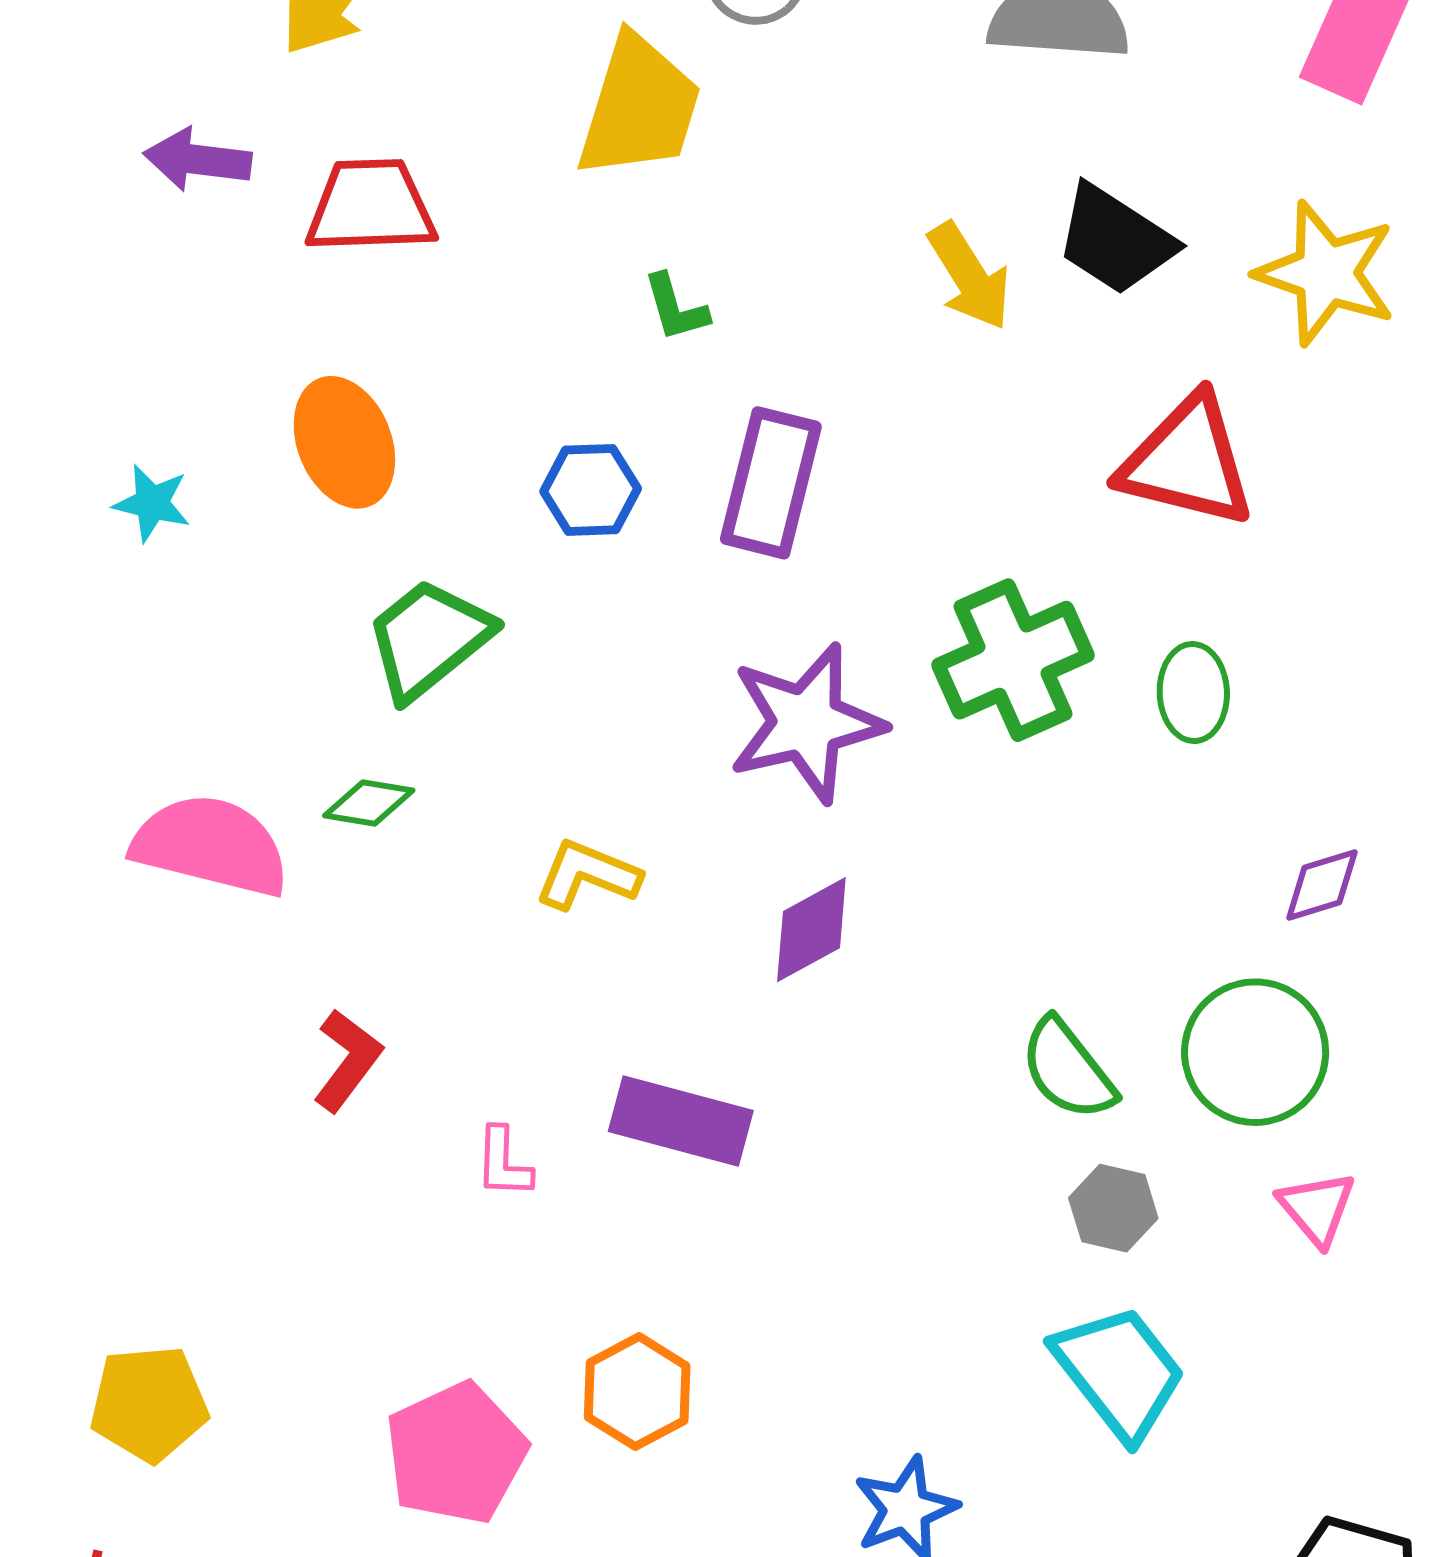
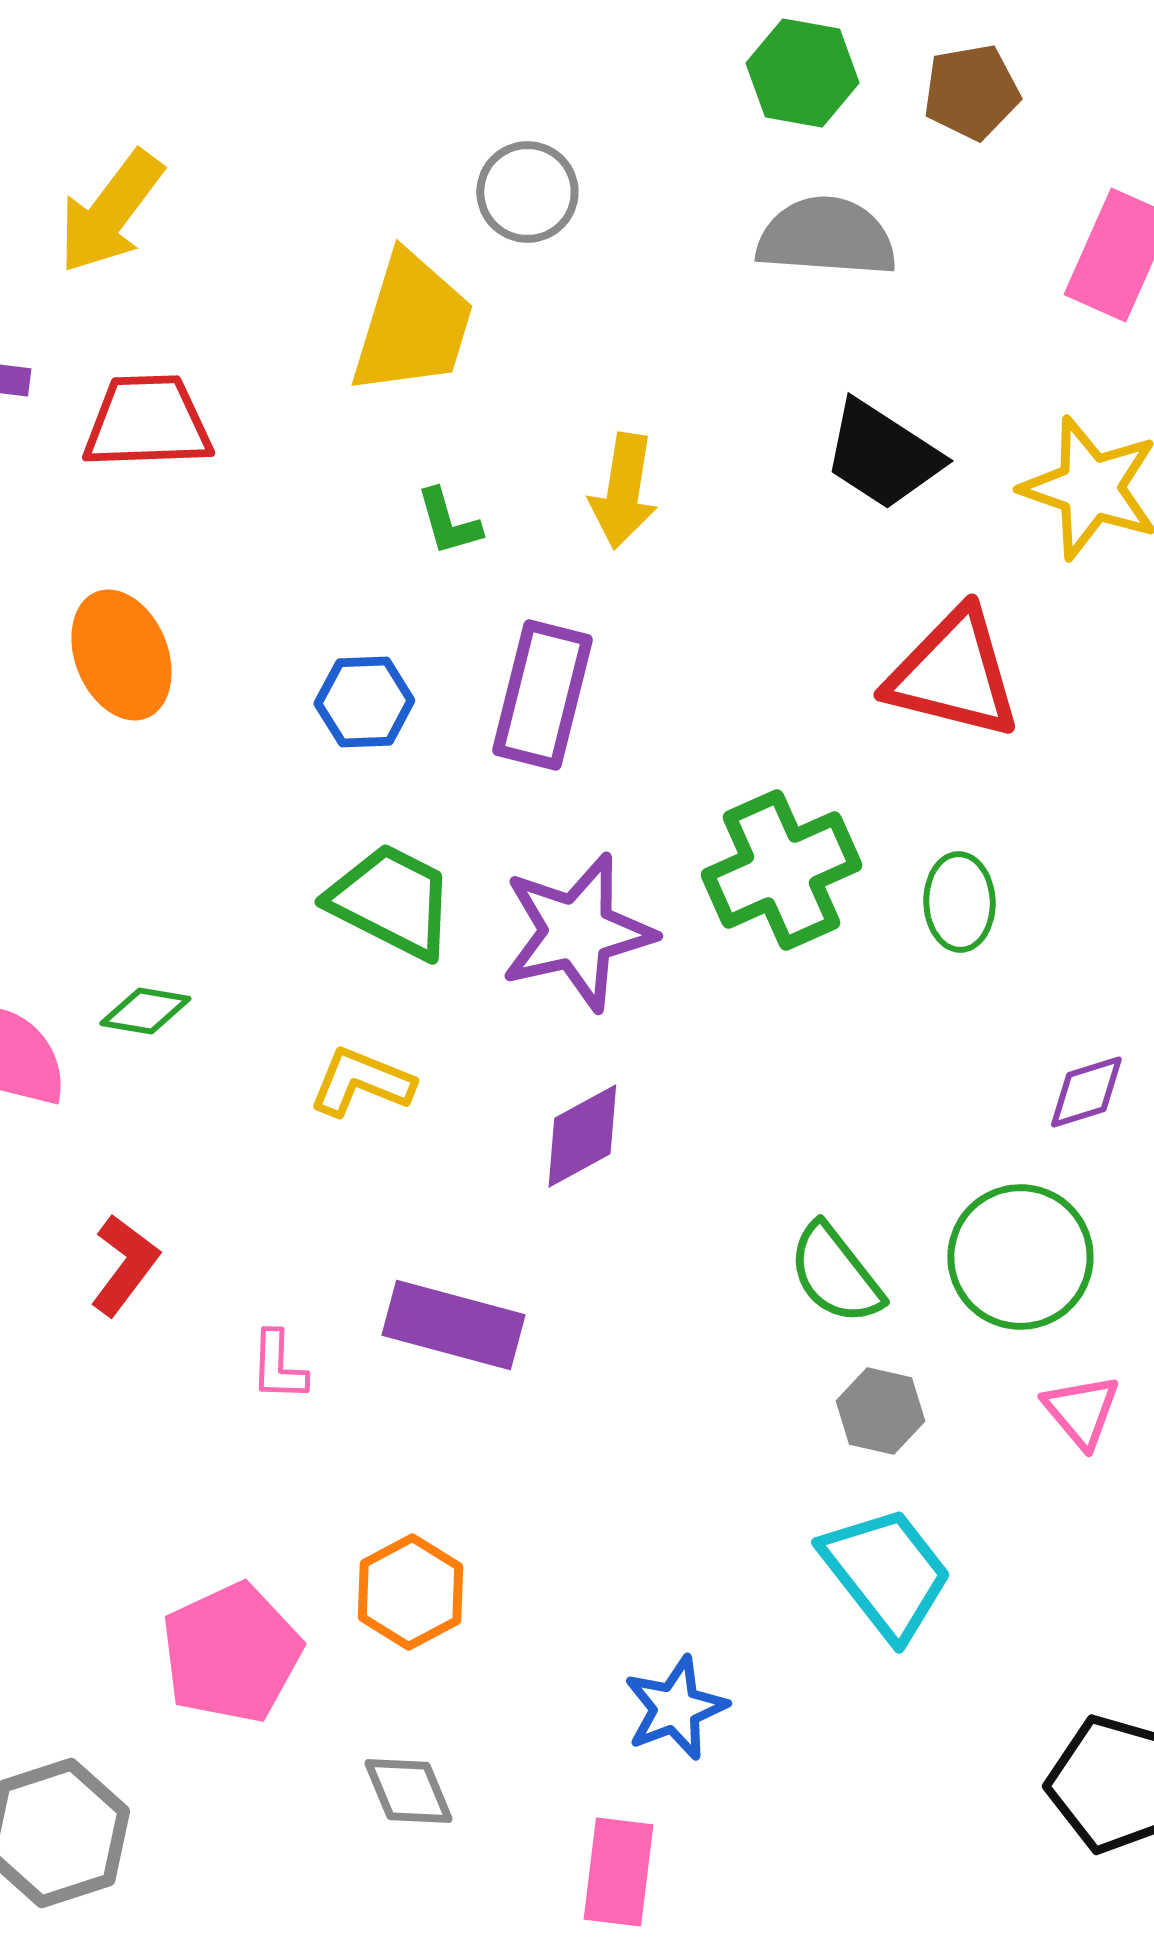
yellow arrow: (969, 276) -> (623, 491), moved, turned 41
green trapezoid: (429, 639) -> (391, 901), moved, turned 66

